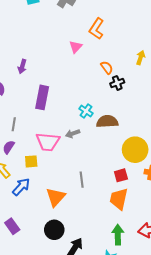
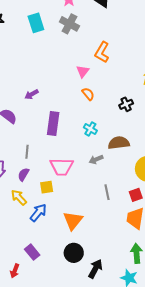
purple arrow: (22, 66) -> (32, 94), turned 48
orange semicircle: (107, 68) -> (88, 94), moved
cyan cross: (86, 111) -> (90, 129), moved
gray arrow: (73, 134) -> (96, 159), moved
gray line: (82, 180) -> (107, 192), moved

